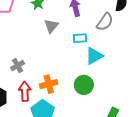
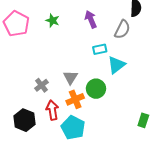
gray triangle: (51, 26) -> (70, 77), moved
green circle: (84, 85) -> (96, 89), moved

